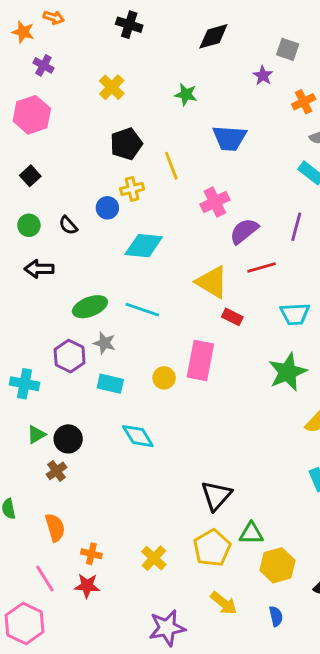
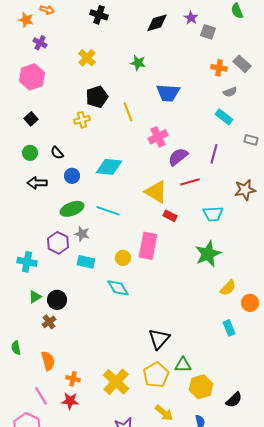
purple star: (263, 76) -> (191, 18), moved
orange cross: (304, 102) -> (219, 68), turned 35
yellow cross: (132, 189) -> (82, 120), moved
blue circle: (107, 208) -> (72, 176), moved
cyan diamond: (138, 436) -> (118, 288), moved
yellow cross: (154, 558) -> (116, 382), size x1.5

